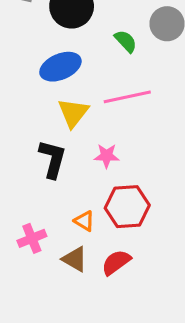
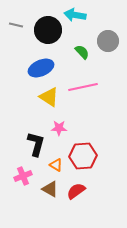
yellow triangle: (73, 113) -> (49, 97), turned -35
pink star: (107, 156) -> (59, 128), moved
black L-shape: (53, 159) -> (36, 144), moved

